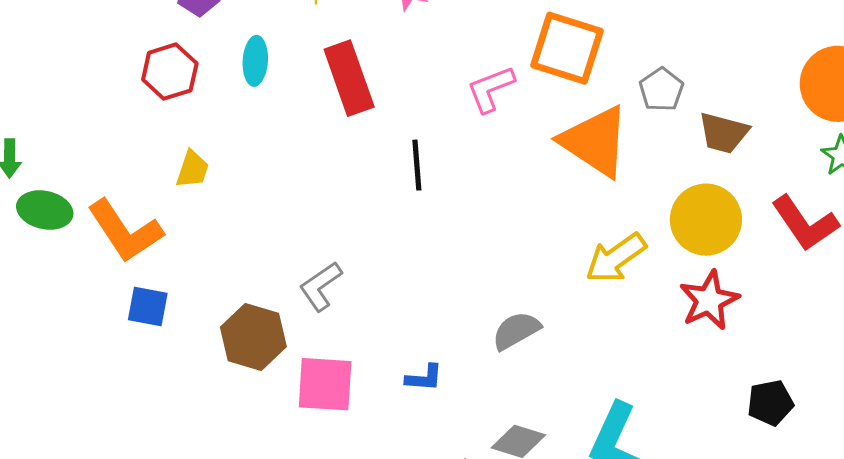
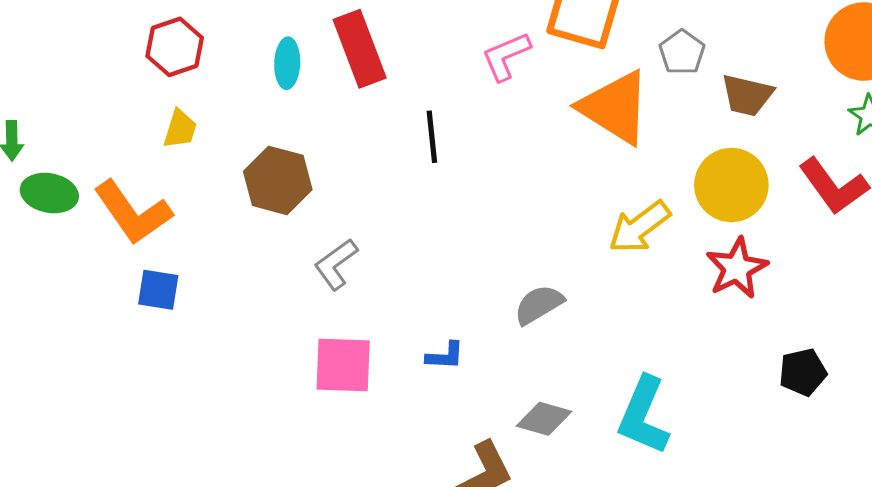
cyan ellipse: (255, 61) -> (287, 63), moved
yellow trapezoid: (192, 169) -> (180, 129), moved
brown hexagon: (253, 337) -> (278, 180), moved

